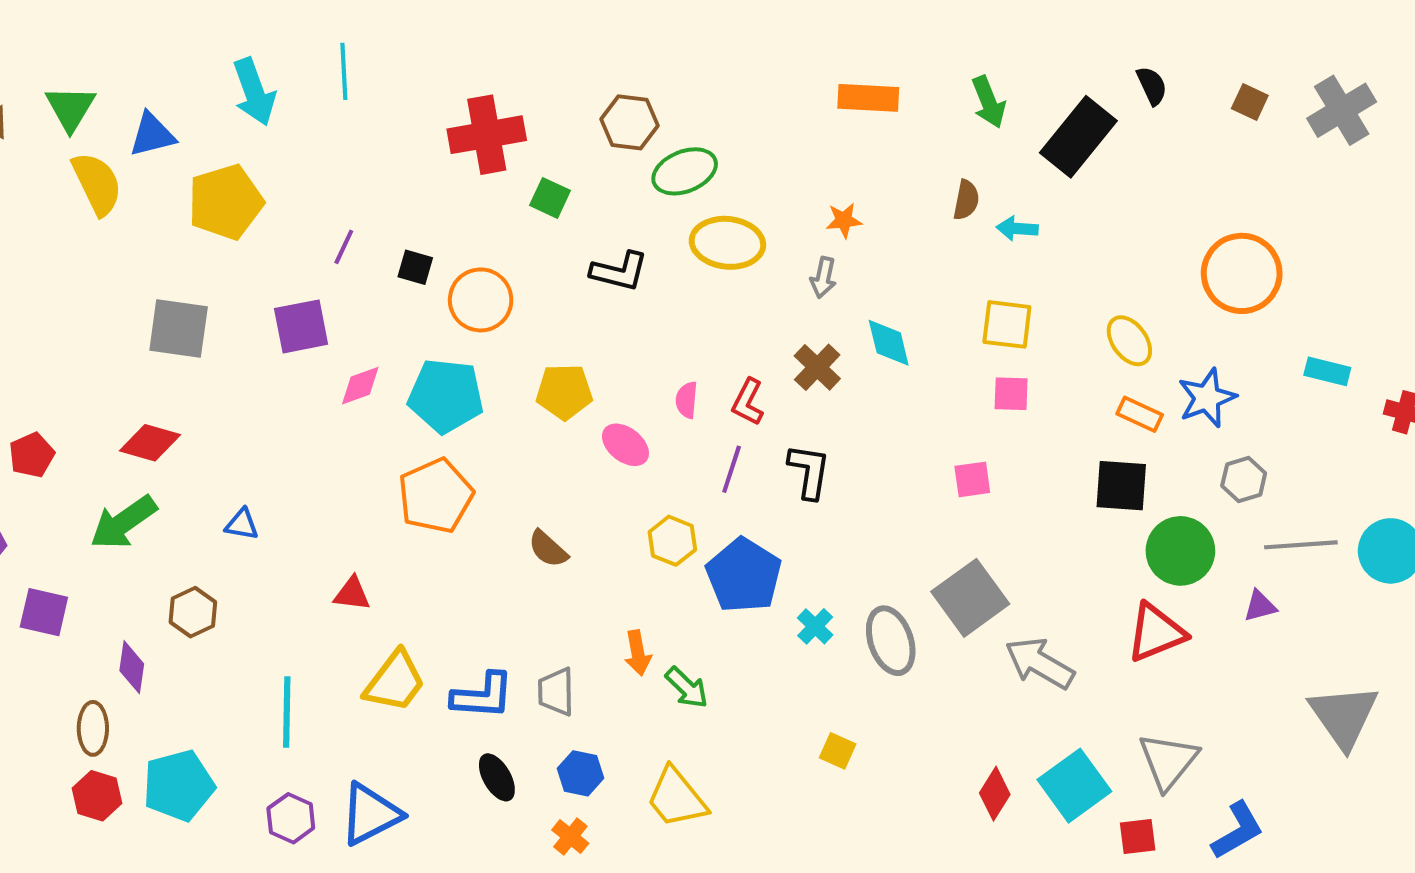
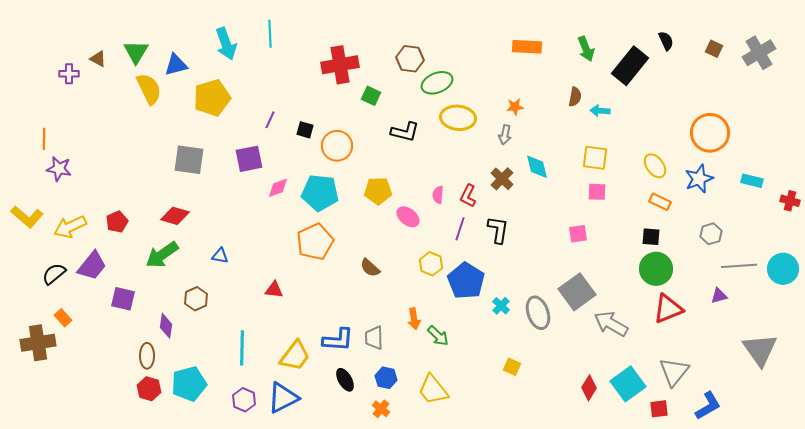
blue star: (1207, 398) -> (699, 179), moved
black square: (1121, 486) -> (651, 237), size x0.7
green circle: (1180, 551) -> (656, 269), moved
yellow trapezoid: (395, 681) -> (295, 356), moved

